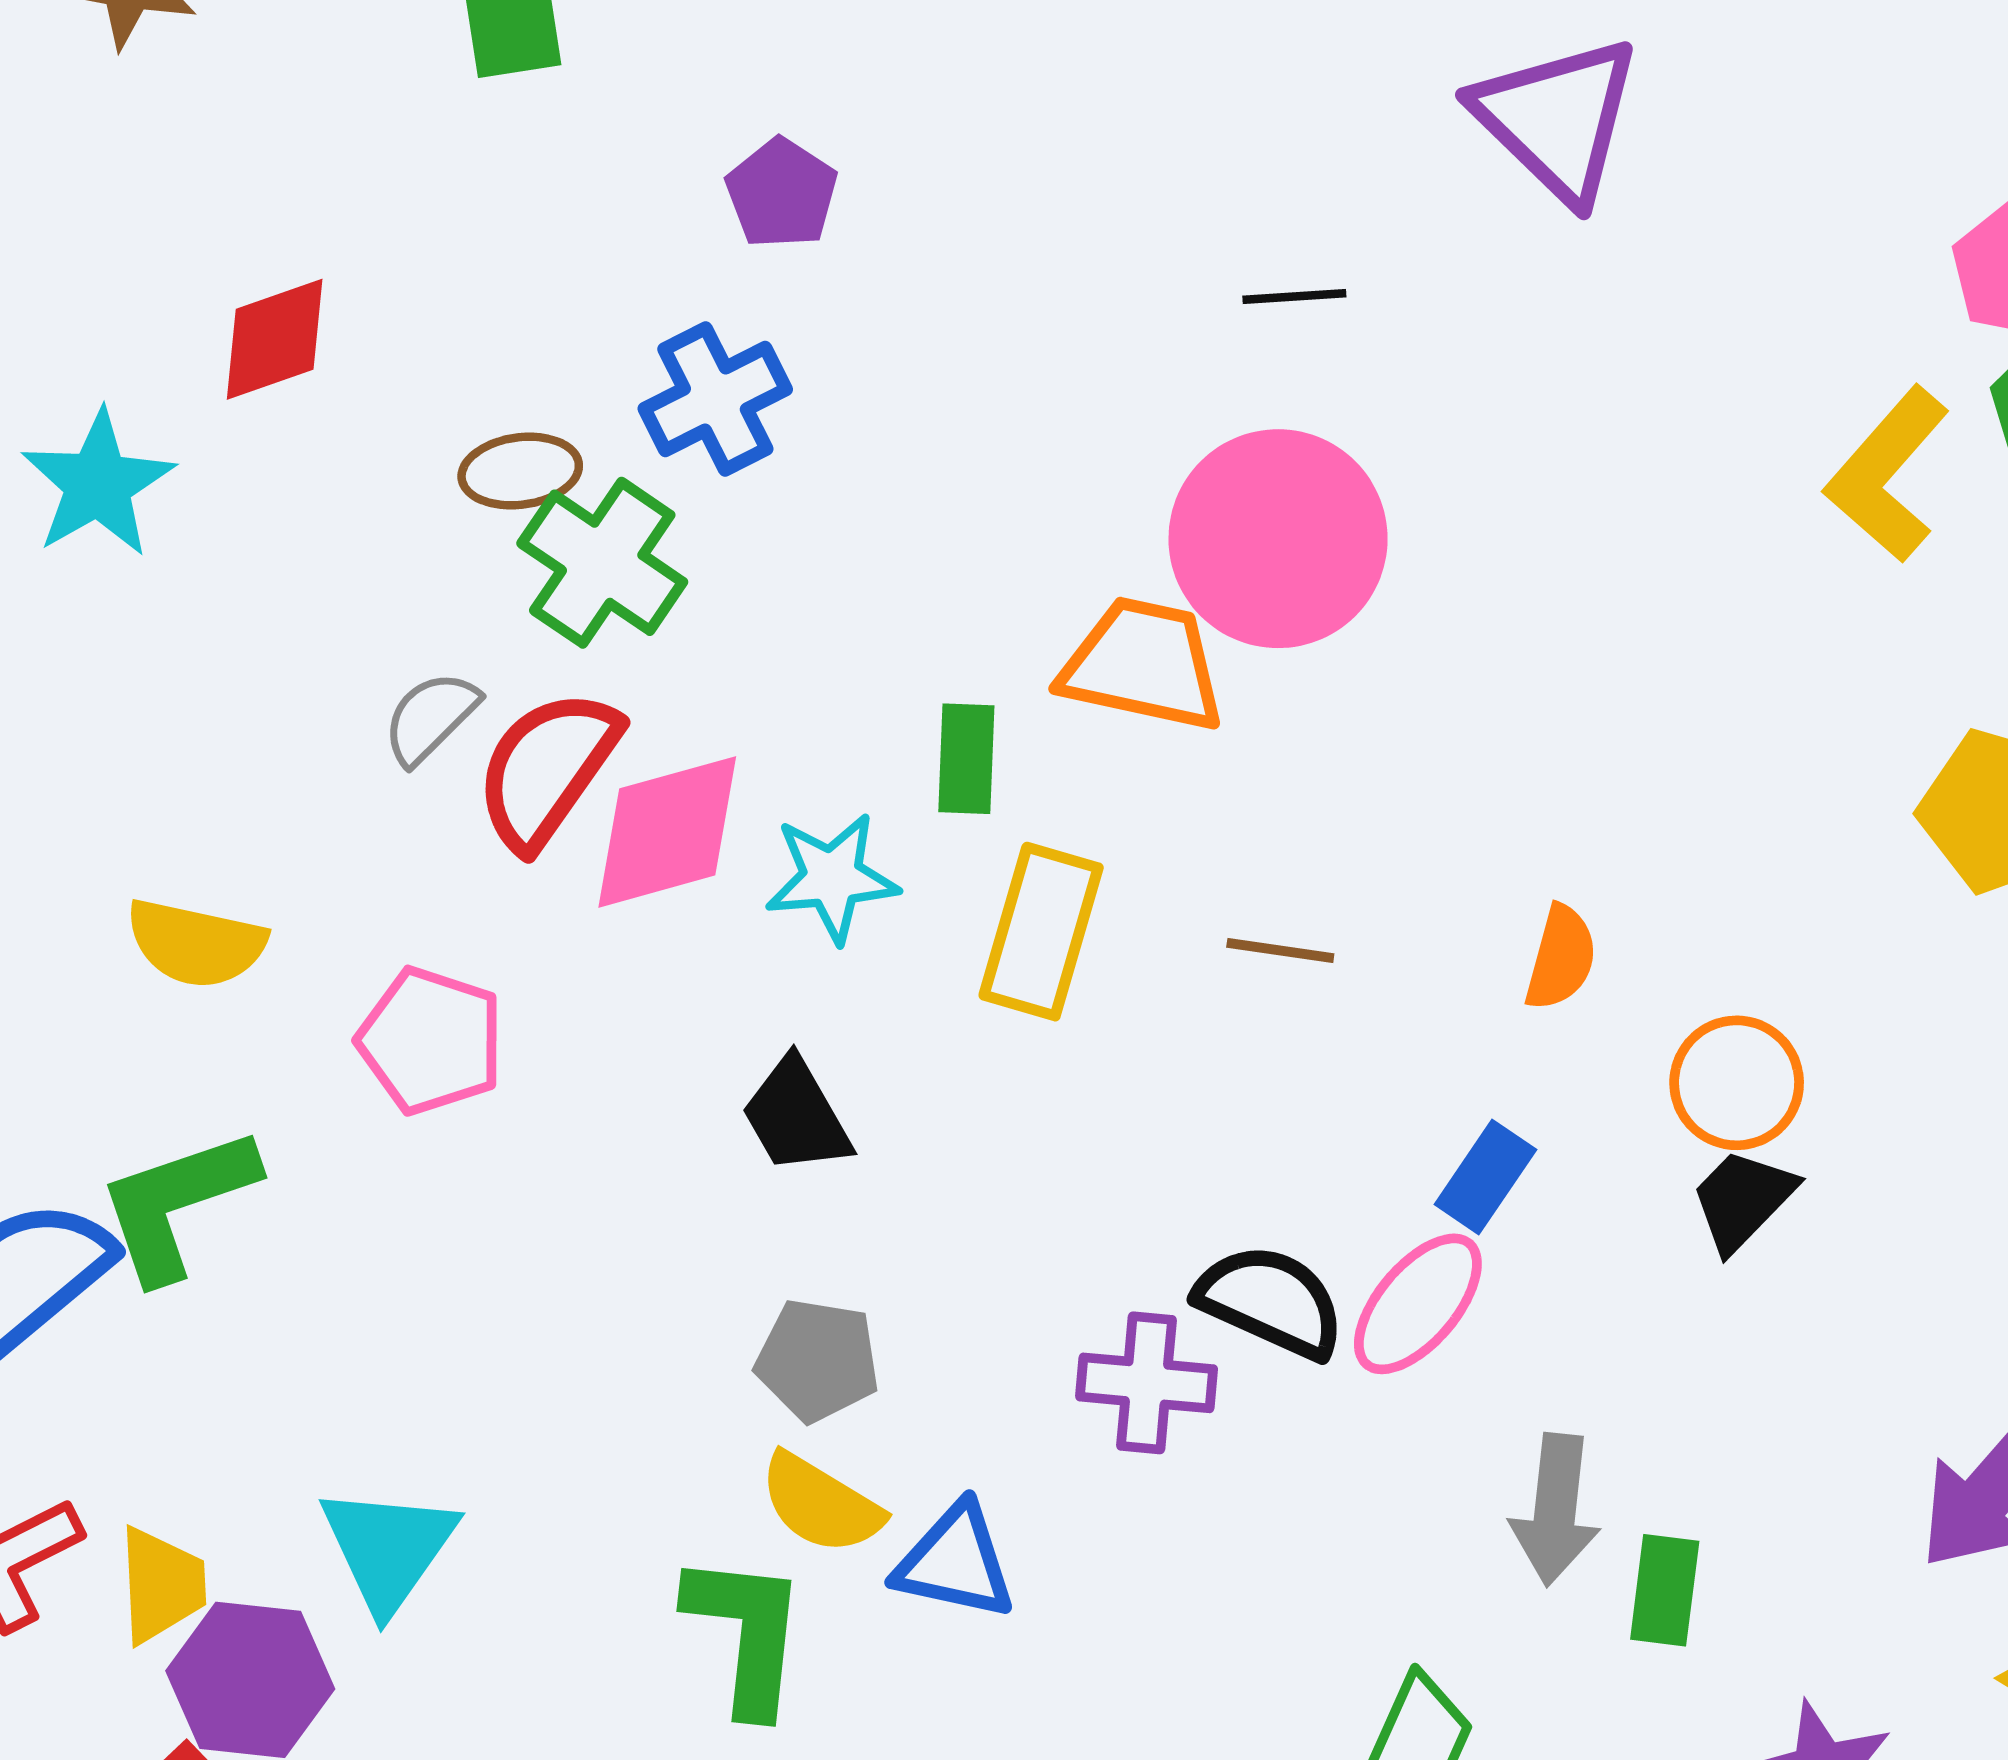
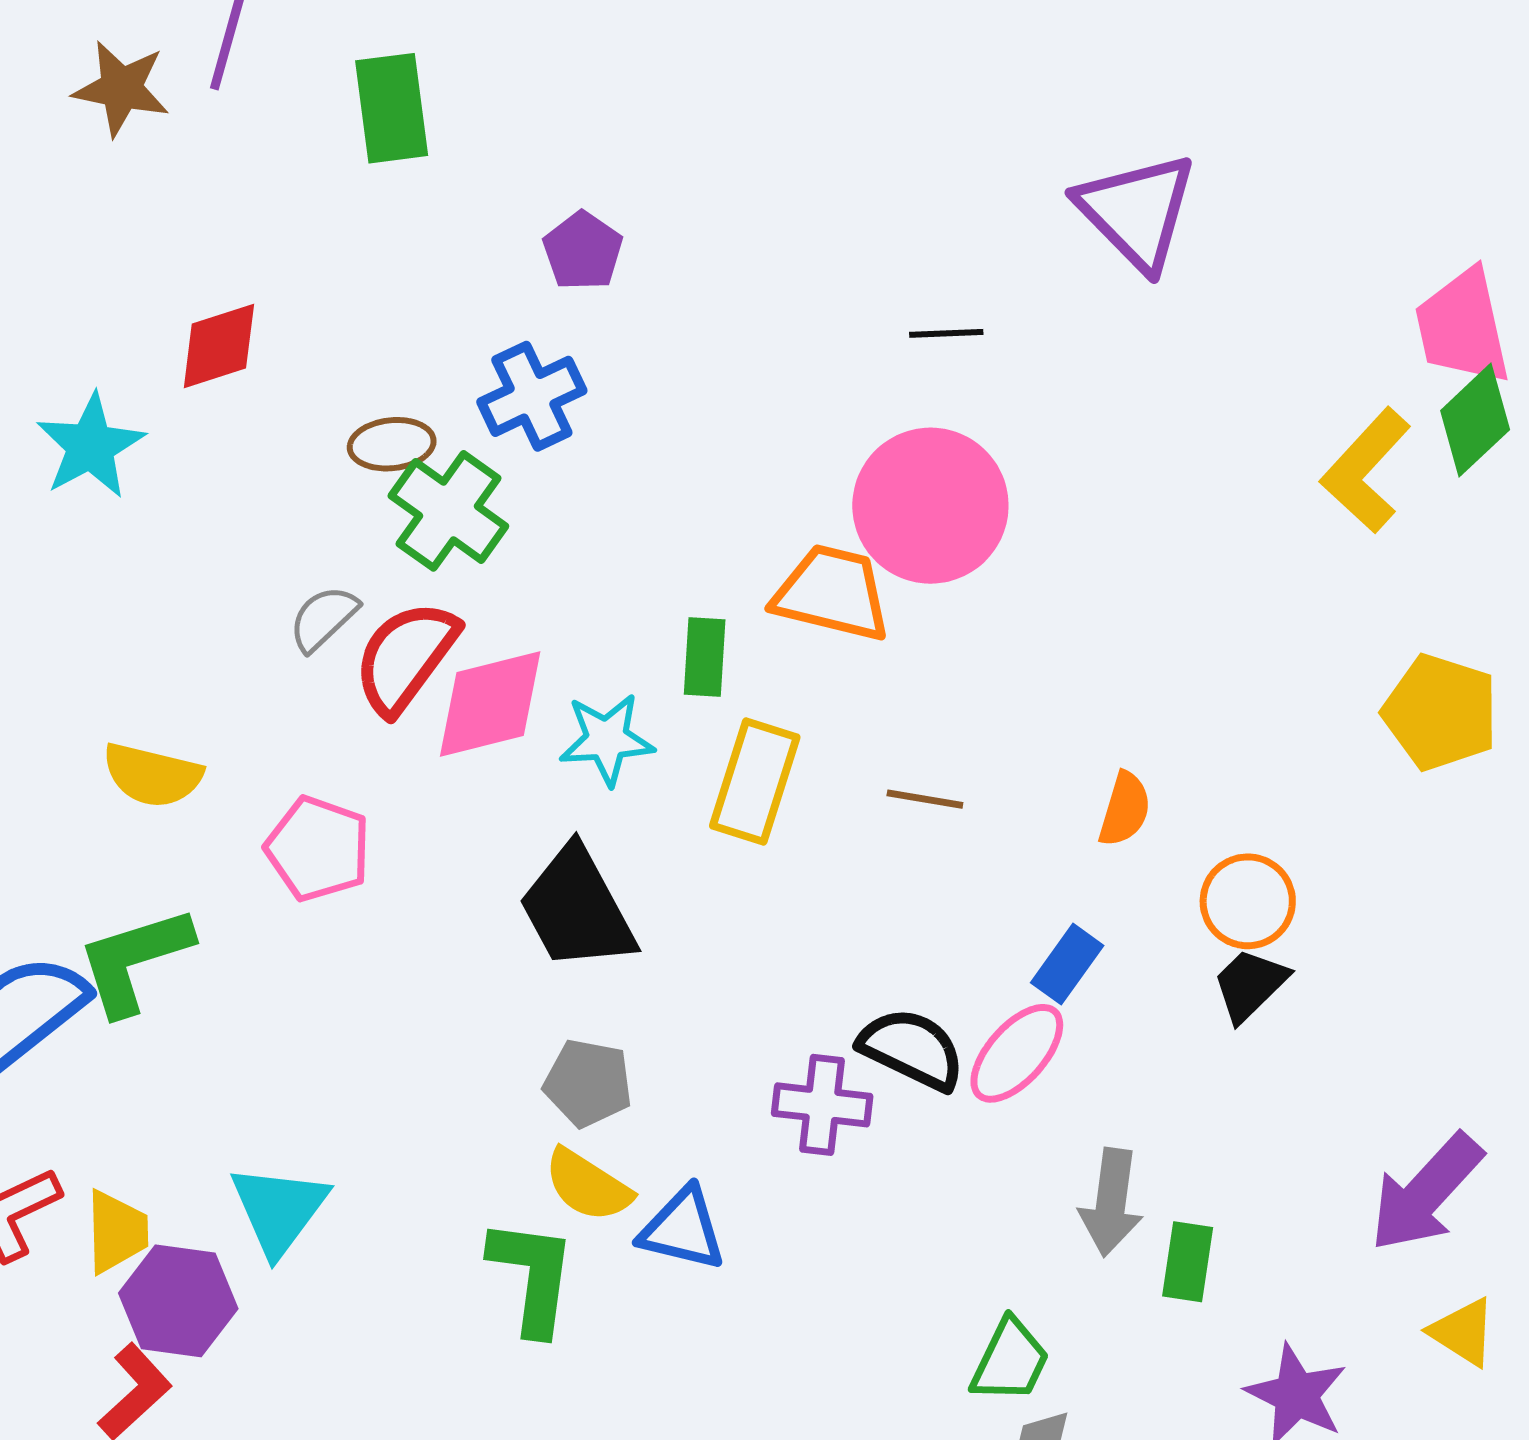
black trapezoid: (796, 1116) -> (577, 909), size x1.5

